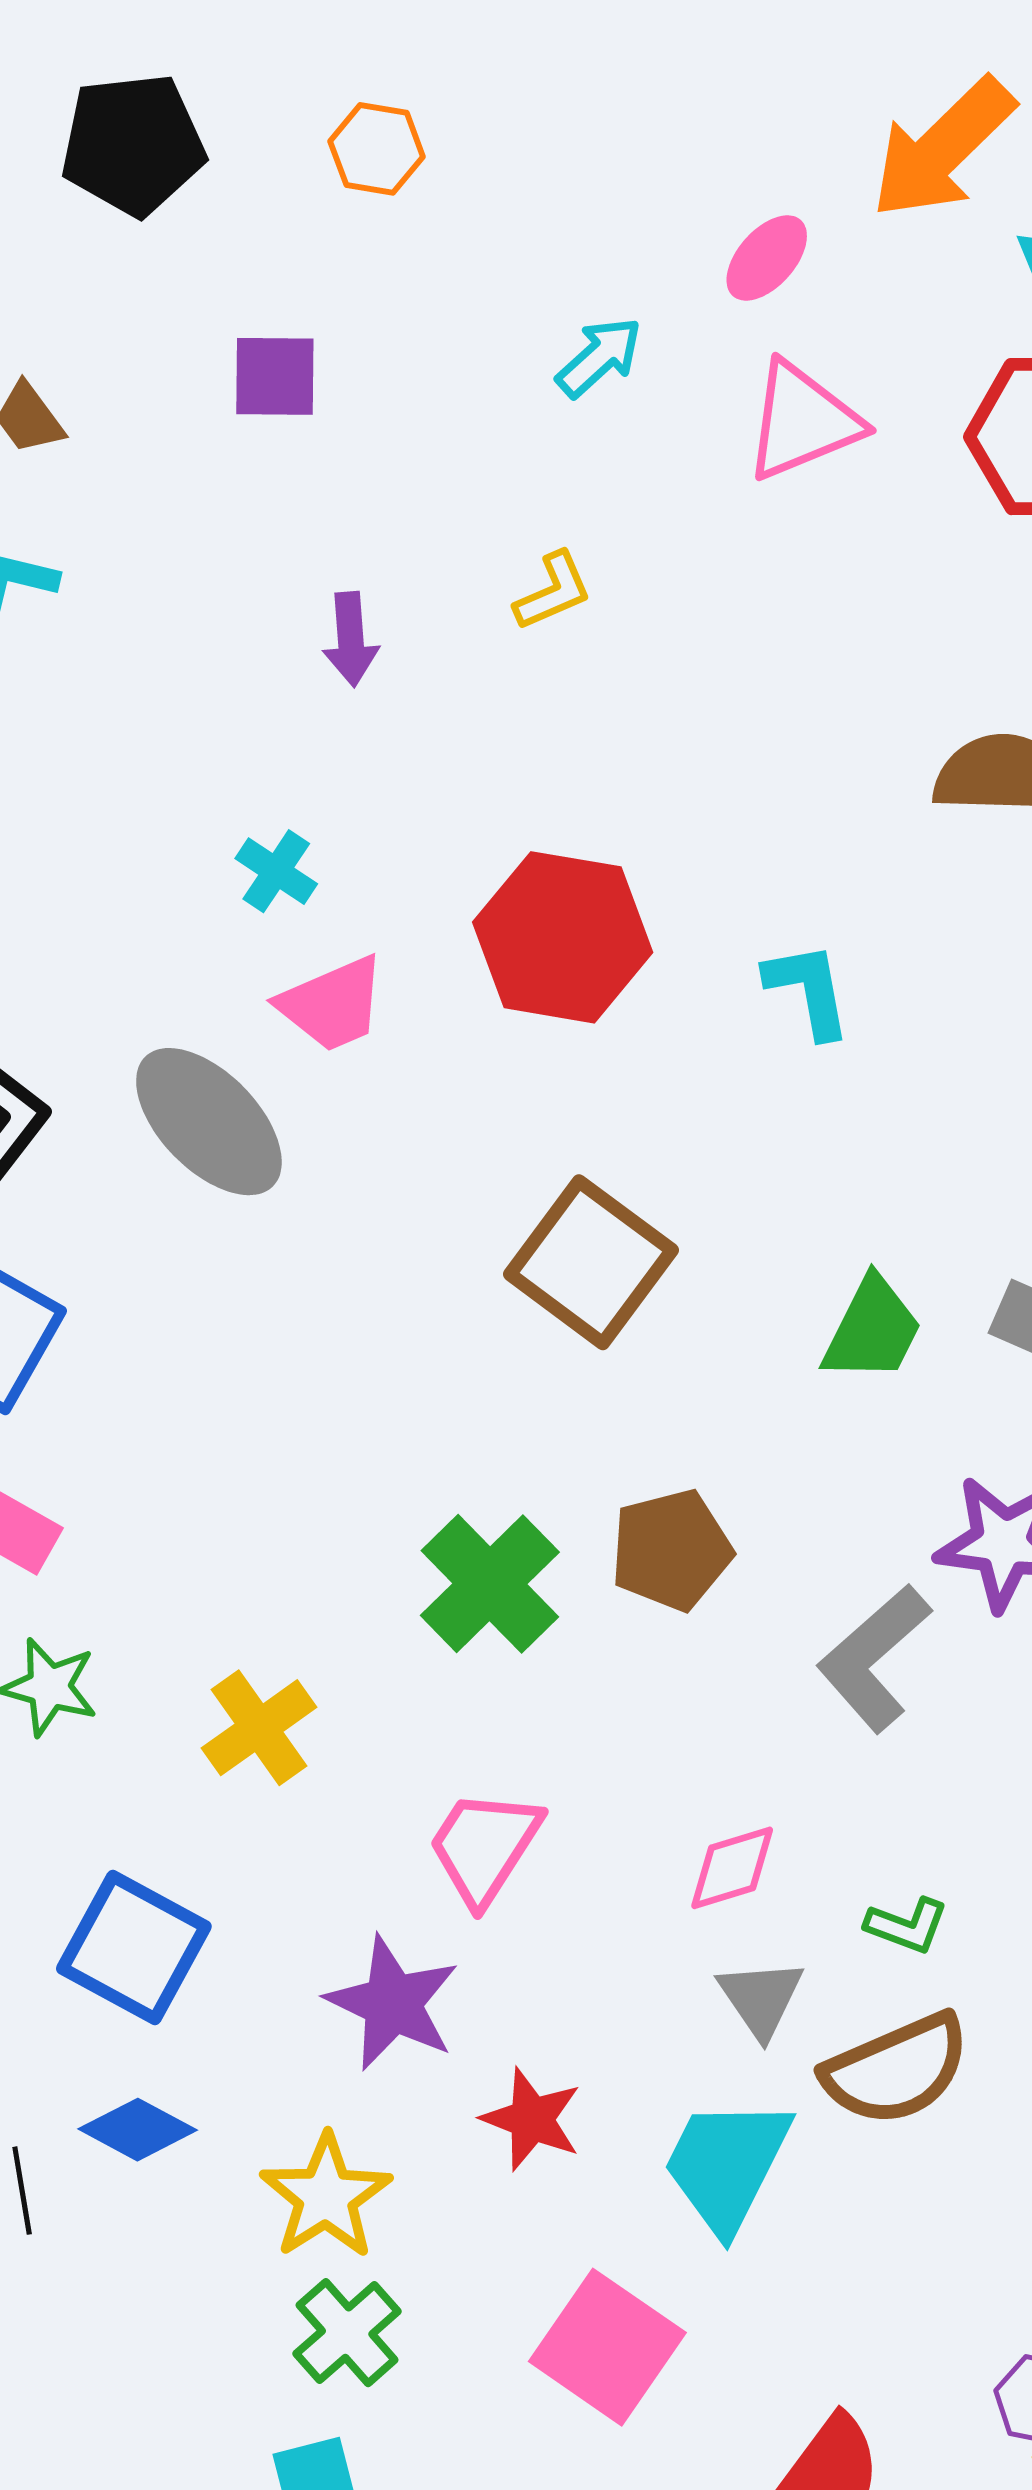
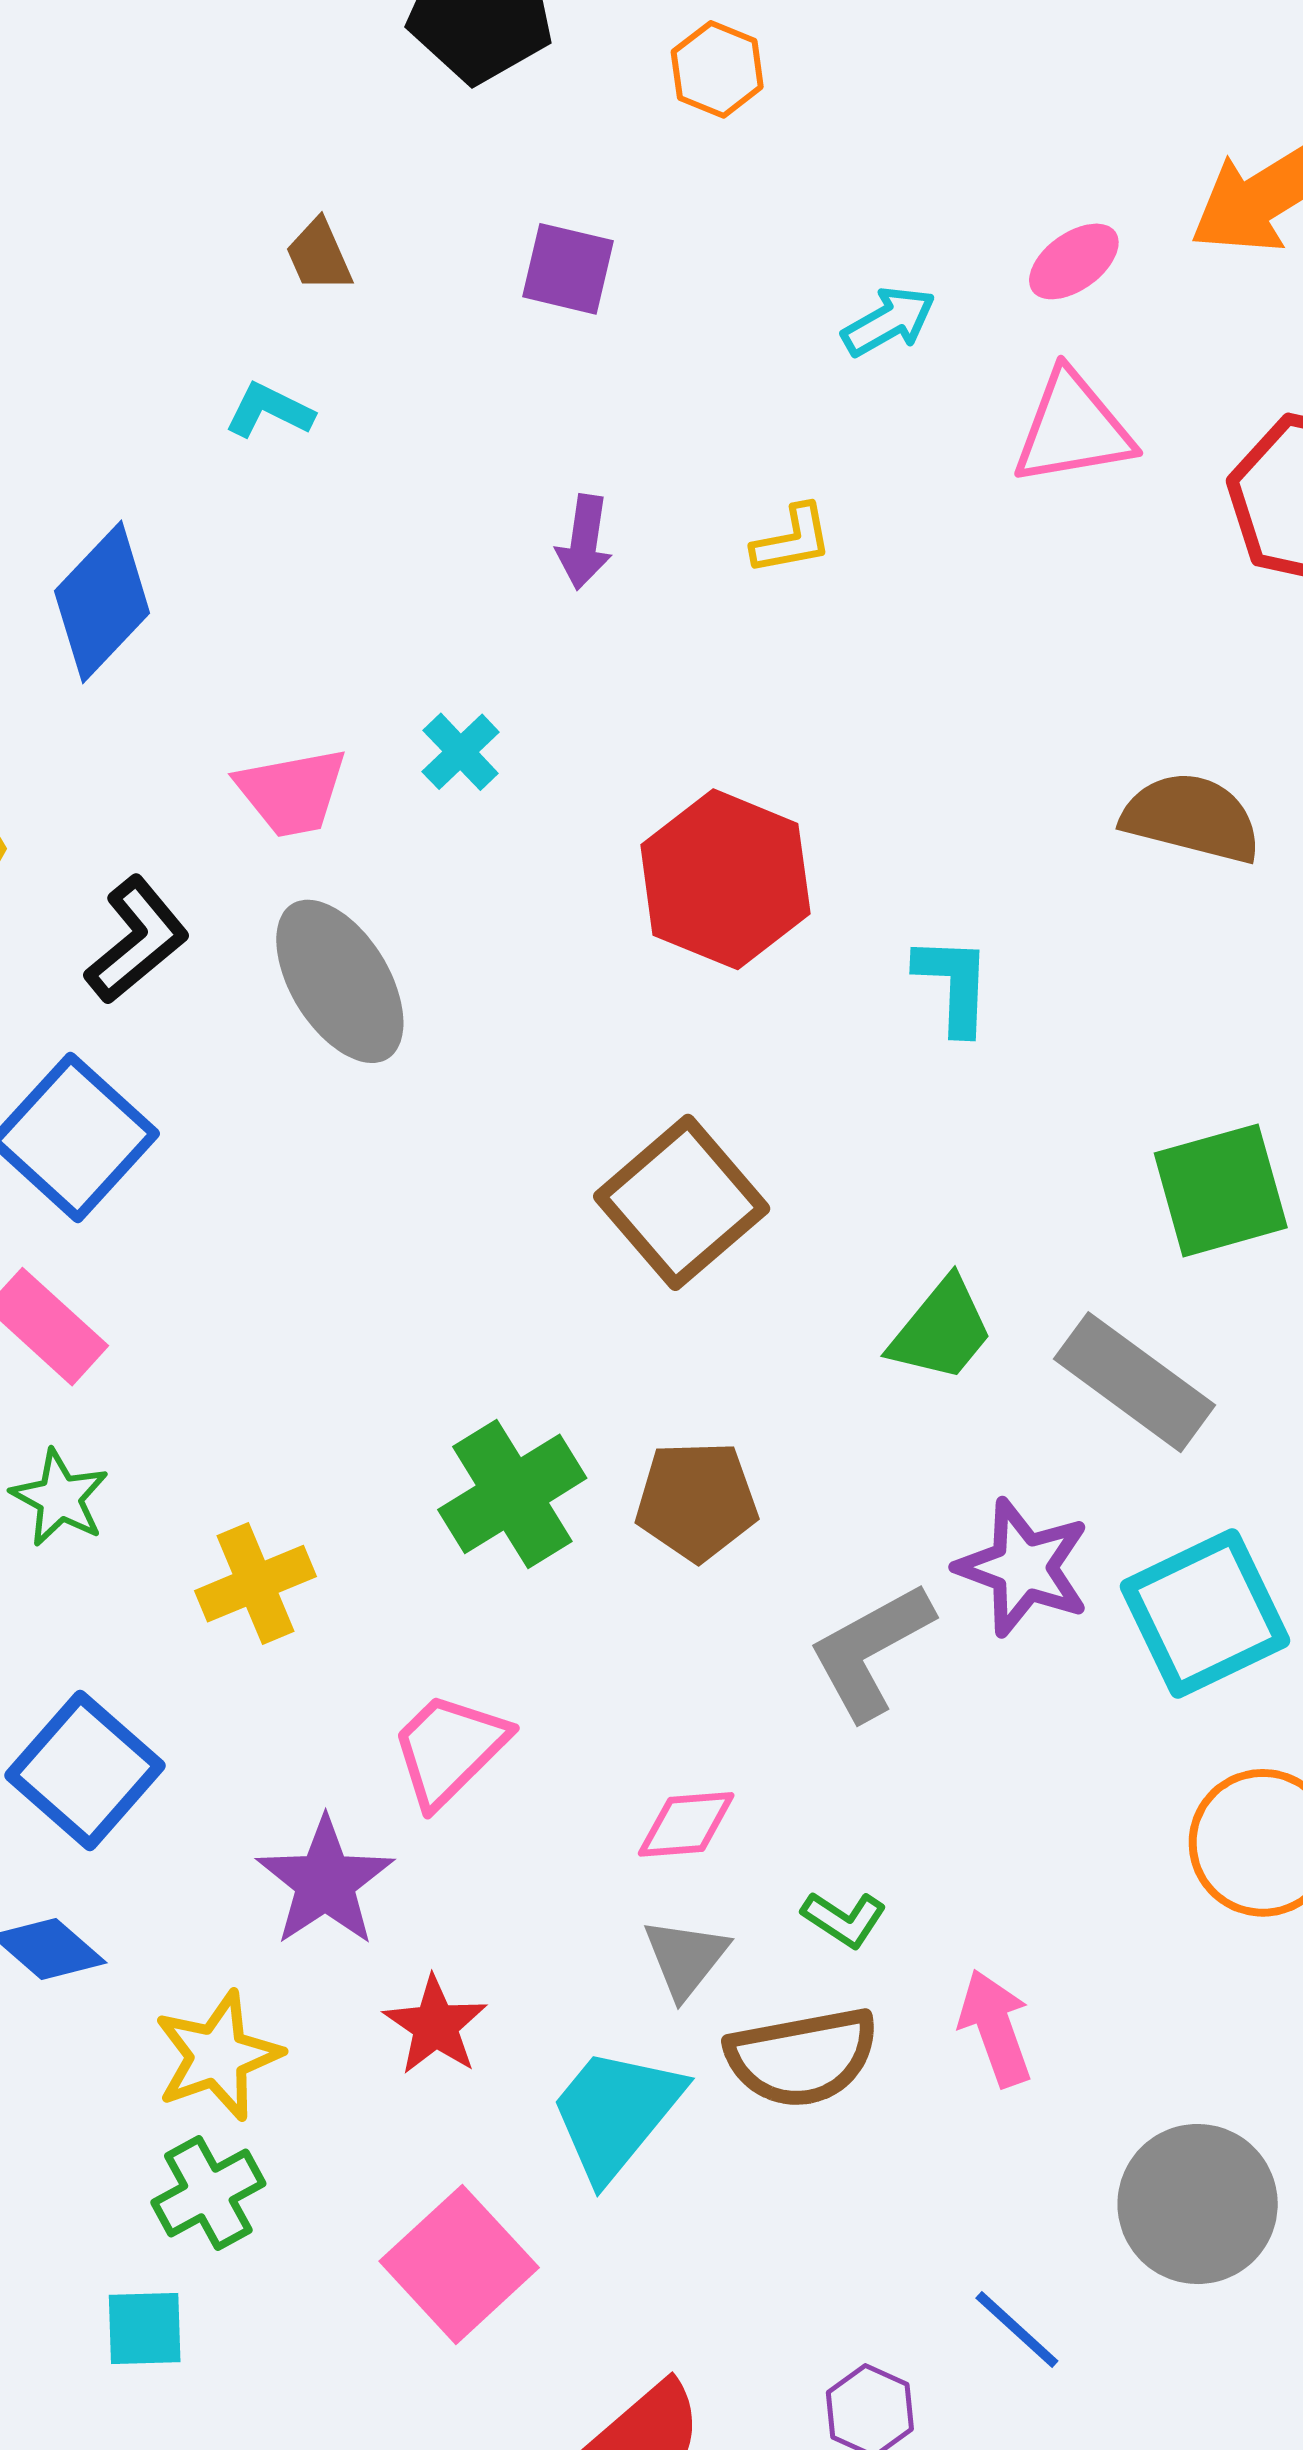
pink trapezoid: (332, 1004) -> (292, 792), moved

